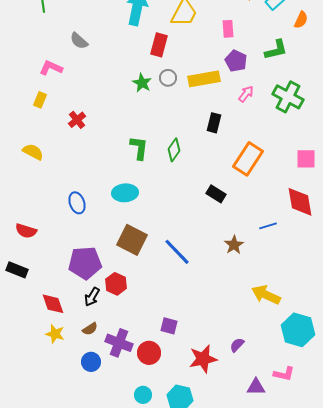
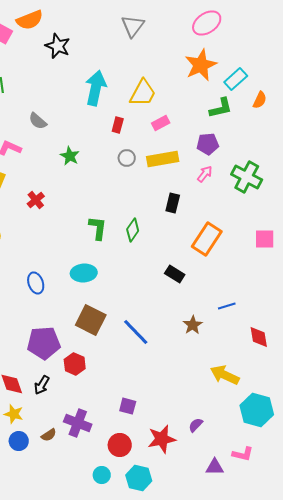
pink rectangle: (228, 29) -> (161, 123), moved, turned 66
red rectangle: (159, 45) -> (118, 125), size x0.7
green L-shape: (276, 50) -> (221, 108), moved
purple pentagon: (236, 61) -> (208, 144), moved, turned -30
green star: (142, 83) -> (70, 156), moved
red diamond: (300, 202) -> (259, 337), moved, size x0.7
black arrow: (92, 297) -> (42, 385), moved
brown semicircle: (90, 329) -> (49, 435), moved
red circle: (149, 353) -> (120, 445), moved
blue circle: (91, 362) -> (19, 441), moved

